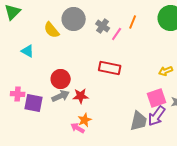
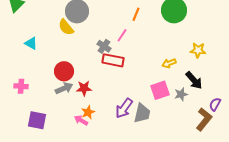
gray cross: (103, 26) -> (104, 46), moved
yellow semicircle: (52, 30) -> (66, 27), moved
pink line: (117, 34) -> (122, 35), moved
purple square: (34, 103) -> (37, 120), moved
purple arrow: (157, 116) -> (124, 108), moved

